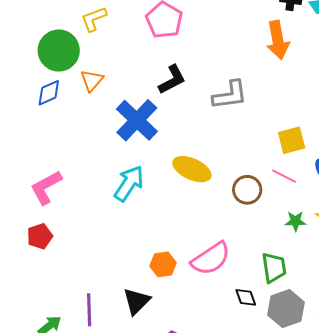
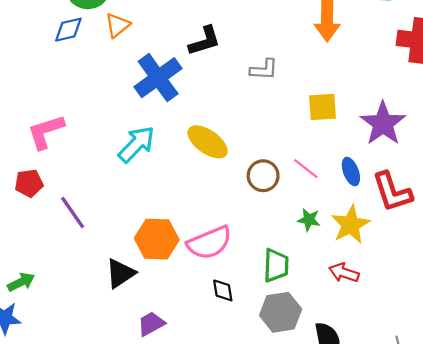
gray L-shape: (230, 95) -> (264, 70), size x0.7
yellow square: (292, 140) -> (322, 107), moved
orange hexagon: (163, 264) -> (157, 239), size x1.5
black diamond: (246, 297) -> (223, 290), moved
purple line: (89, 310) -> (73, 213), moved, turned -44

